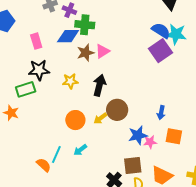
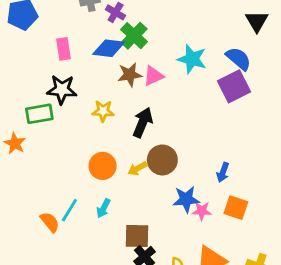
green cross: (85, 25) -> (134, 36), turned 30
cyan star: (176, 34) -> (192, 59), moved
cyan arrow: (80, 150) -> (103, 208), turned -32
brown square: (133, 165) -> (137, 236), moved

